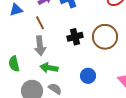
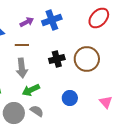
brown line: (40, 23) -> (22, 45), turned -64
green arrow: (49, 68) -> (31, 90), turned -36

